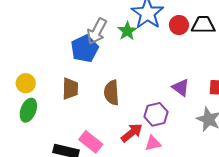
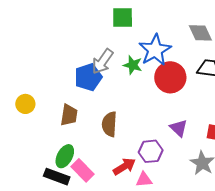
red circle: (179, 25) -> (170, 77), moved, size x1.6
green star: (127, 31) -> (133, 65), turned -30
green ellipse: (28, 110) -> (65, 156), moved

